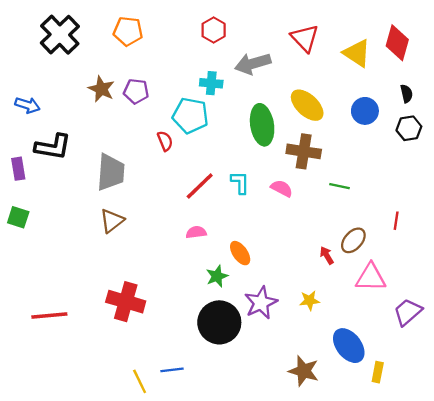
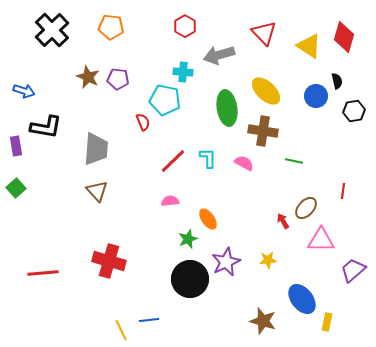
black semicircle: (407, 94) -> (337, 81), moved
green square: (18, 217) -> (16, 188), turned 30
brown triangle: (112, 221) -> (97, 191), turned -35

